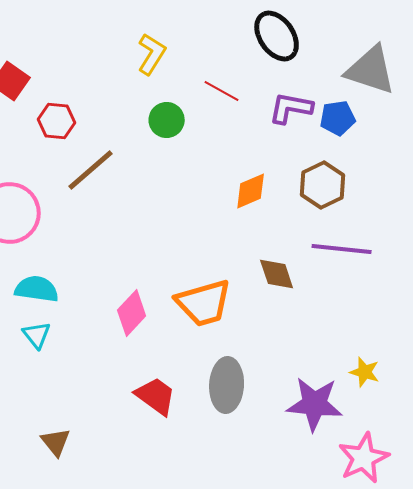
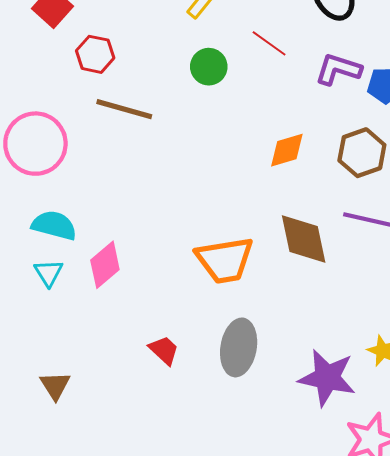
brown line: (91, 170) -> (124, 109), turned 50
brown diamond: (277, 274) -> (304, 239), size x1.4
pink diamond: (132, 313) -> (105, 265), moved
red trapezoid: (156, 396) -> (164, 350), size x0.7

